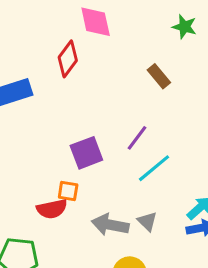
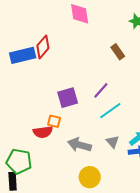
red diamond: (68, 59) -> (43, 47), moved
gray triangle: (147, 221) -> (113, 142), moved

